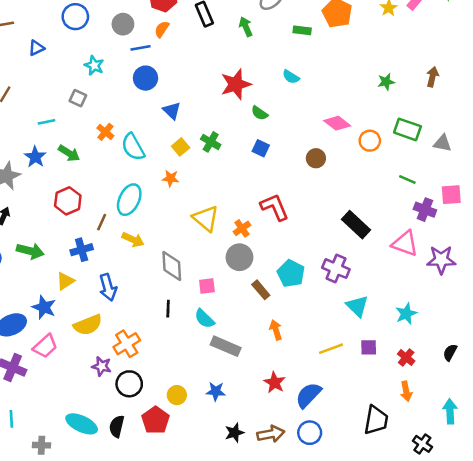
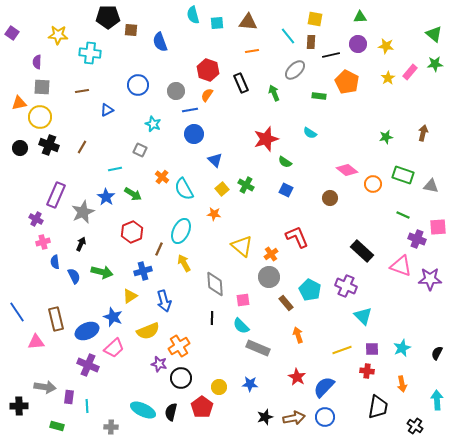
yellow arrow: (133, 240) -> (184, 263), turned -144
cyan star: (406, 314) -> (402, 348), moved
red cross: (406, 357) -> (367, 371), moved, turned -32

